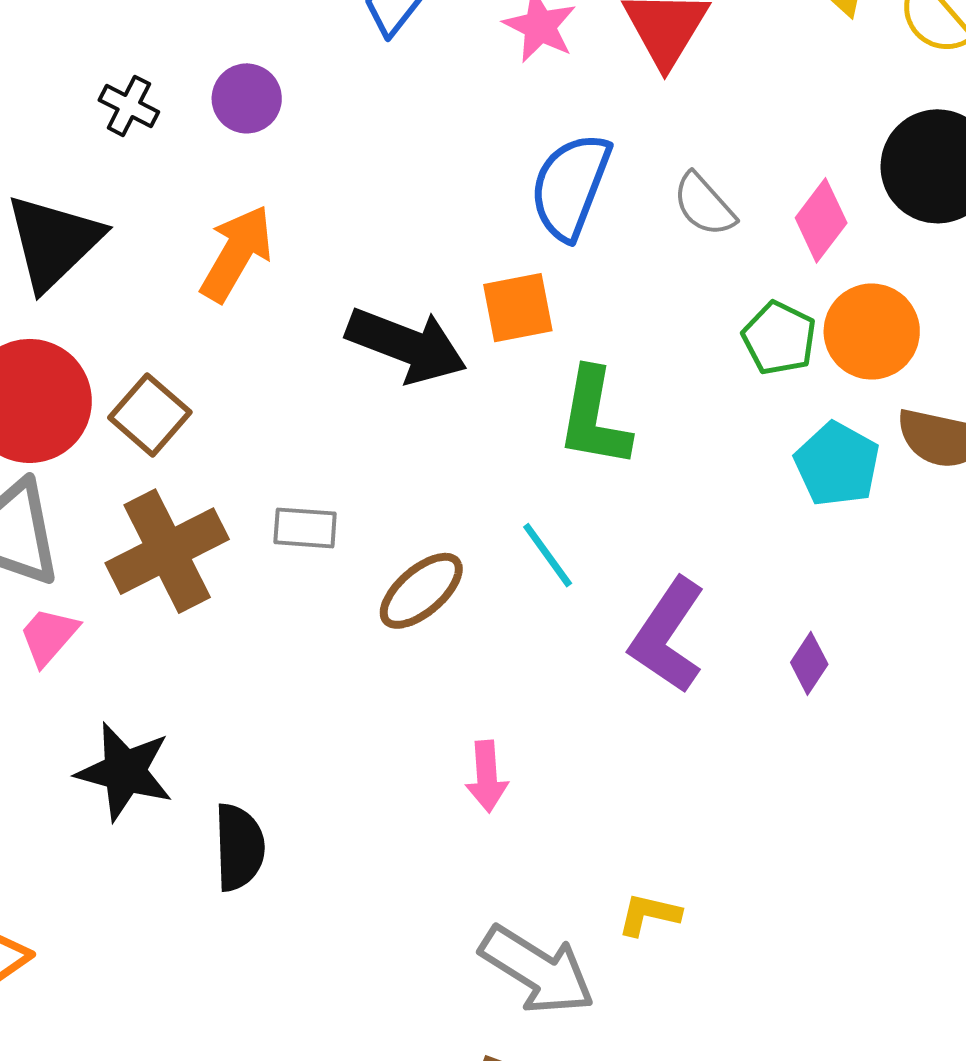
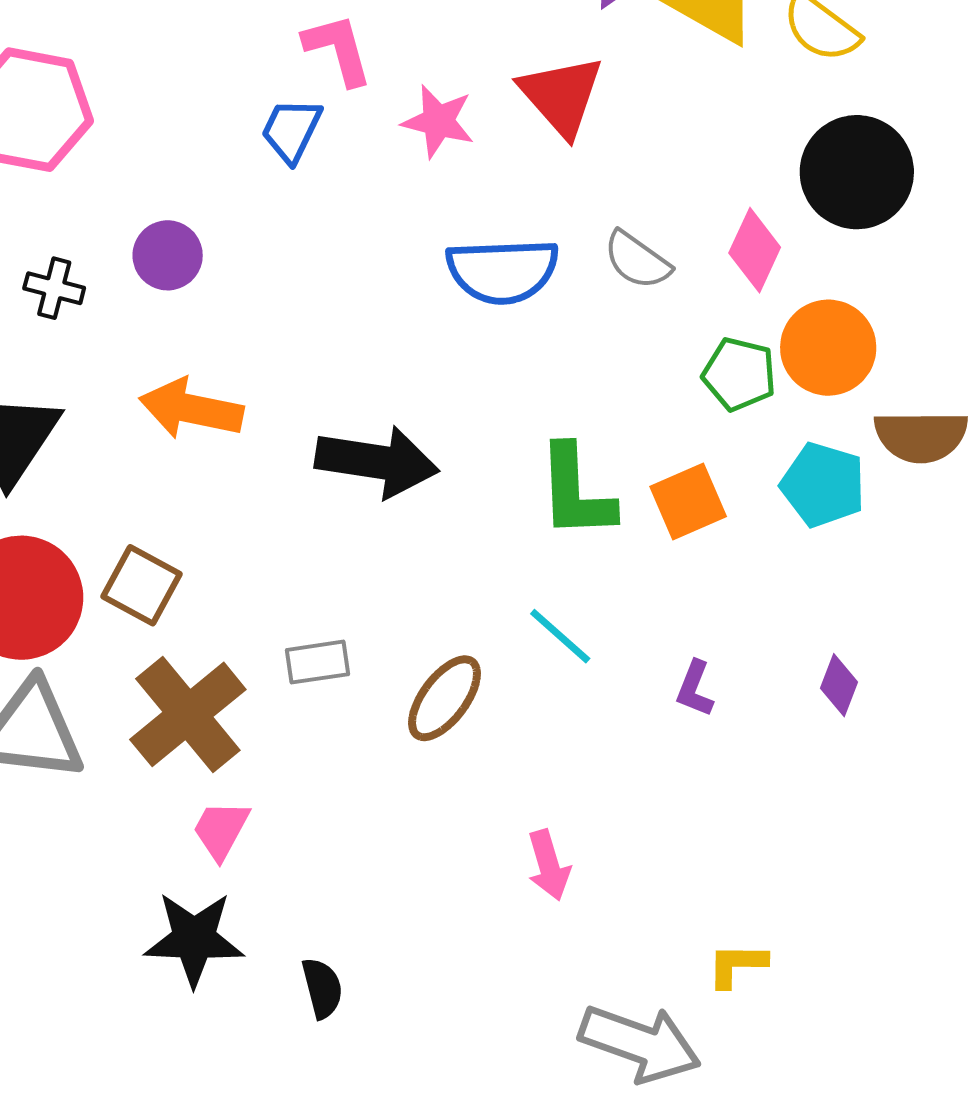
blue semicircle: (570, 186) -> (503, 271), turned -101
orange arrow: (236, 253) -> (191, 409), turned -96
orange square: (518, 308) -> (688, 501), moved
pink trapezoid: (49, 636) -> (221, 830), moved
purple L-shape: (668, 636) -> (695, 689), size x0.5
black semicircle: (239, 847) -> (322, 988), size x0.7

